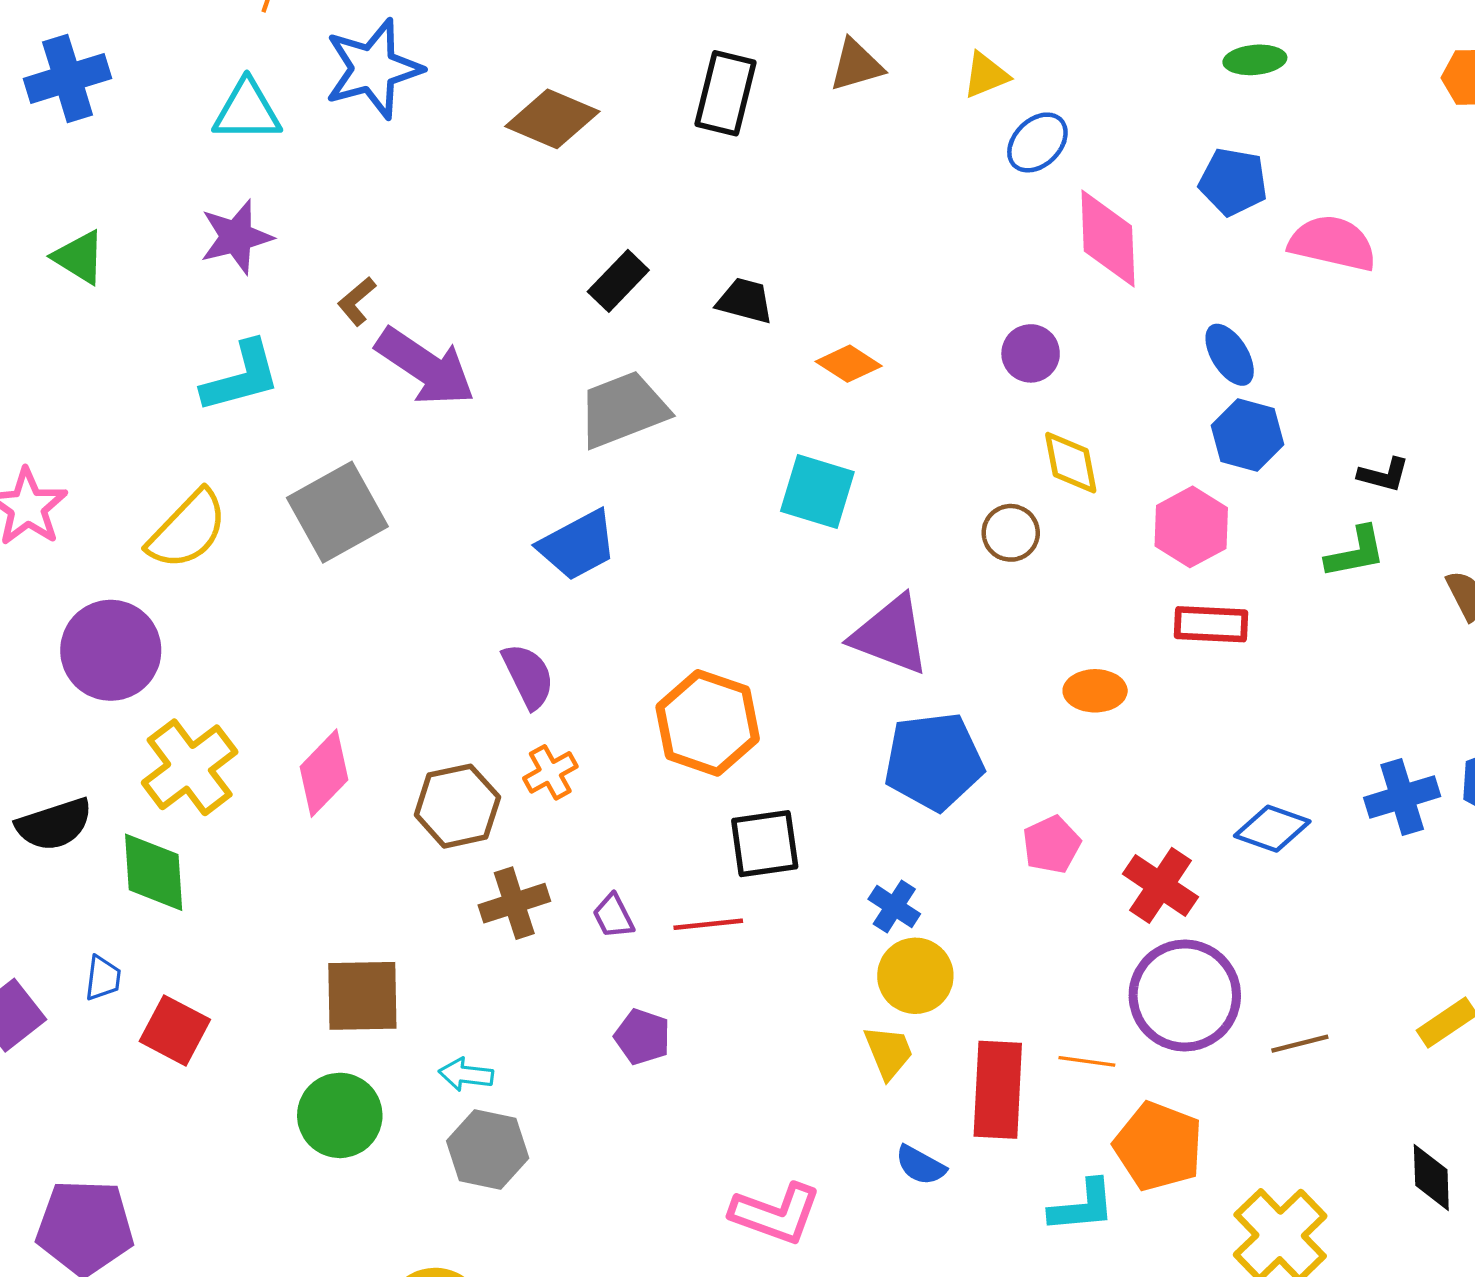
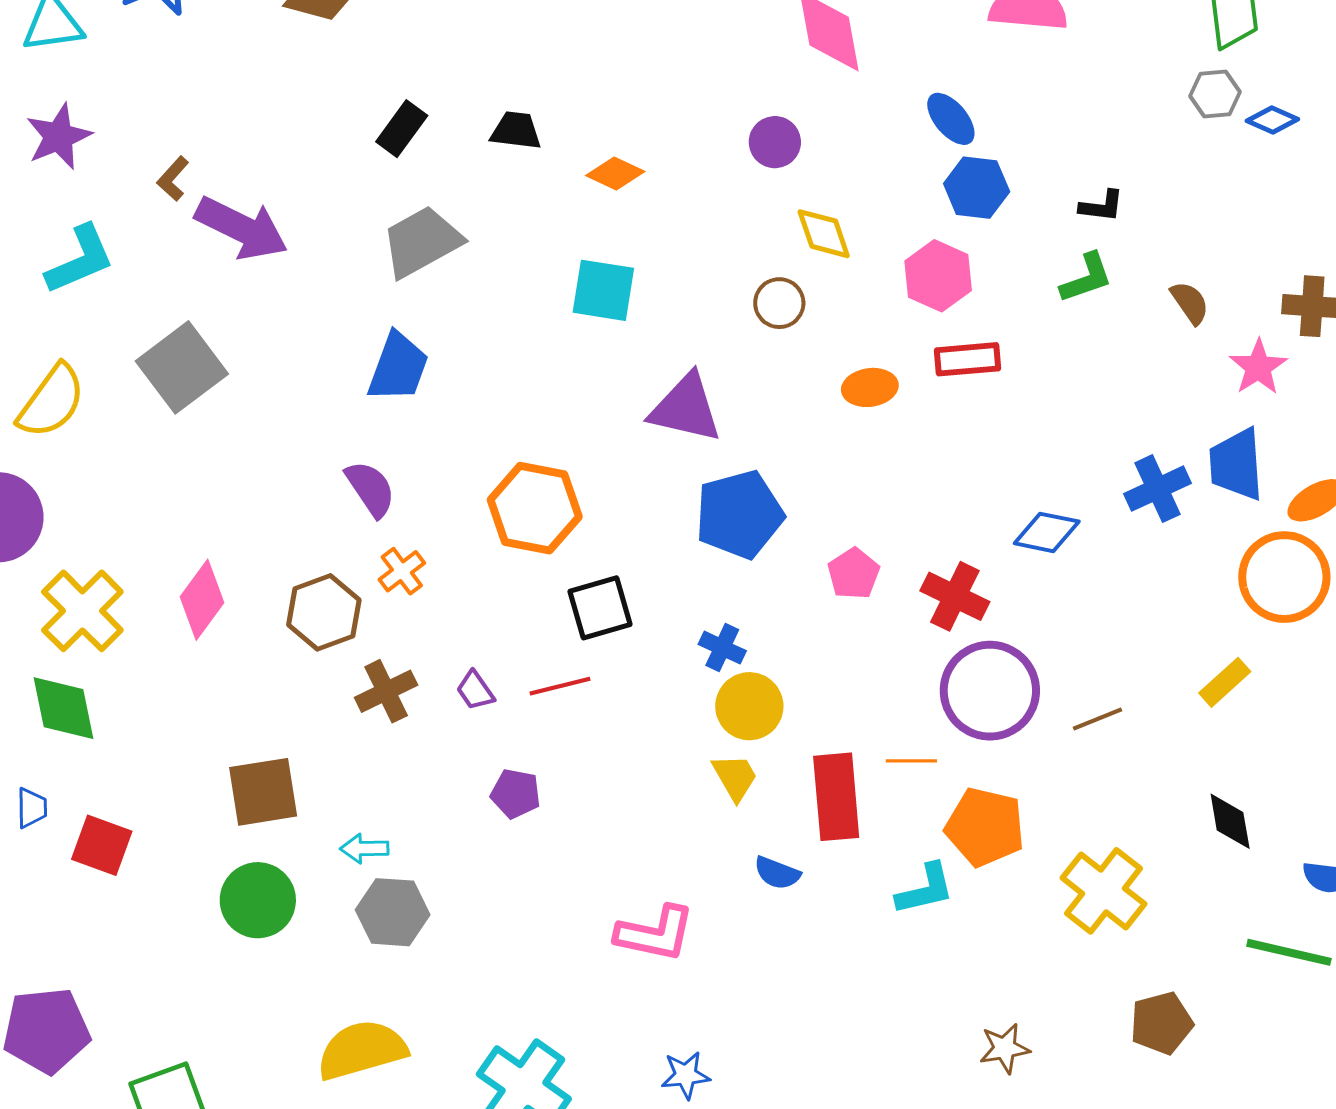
blue trapezoid: (578, 545) -> (398, 367), turned -34
orange ellipse: (1095, 691) -> (870, 387), moved

